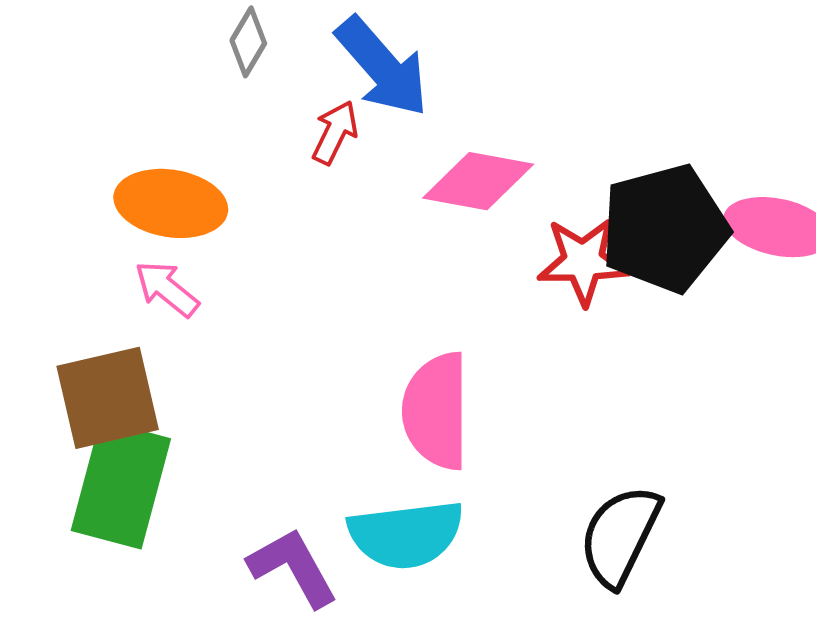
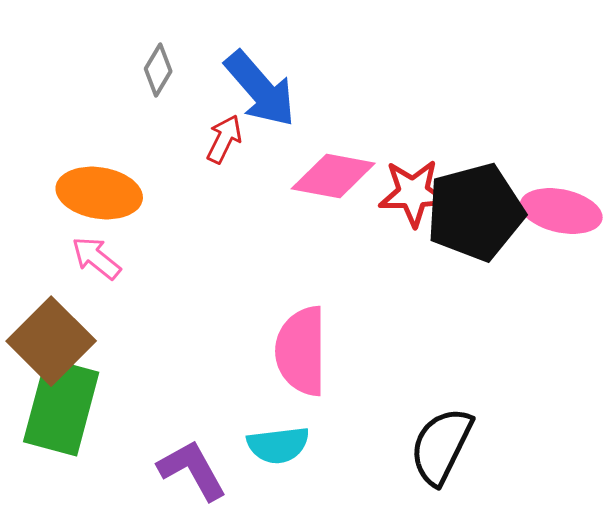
red star: (583, 261) -> (413, 193), moved
brown square: (108, 398) -> (51, 341), turned -32
cyan semicircle: (406, 534) -> (278, 445), size x0.7

